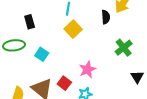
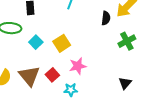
yellow square: (73, 29) -> (62, 43), moved
green cross: (124, 48) -> (127, 41), moved

